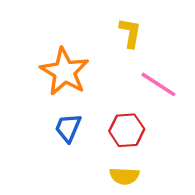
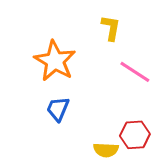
red hexagon: (127, 130) -> (135, 135), moved

